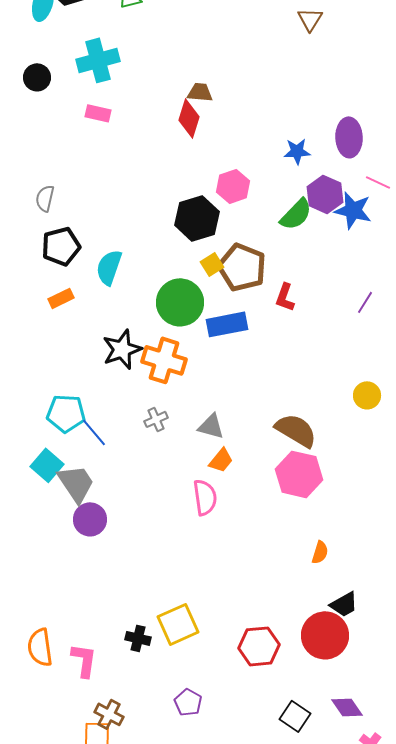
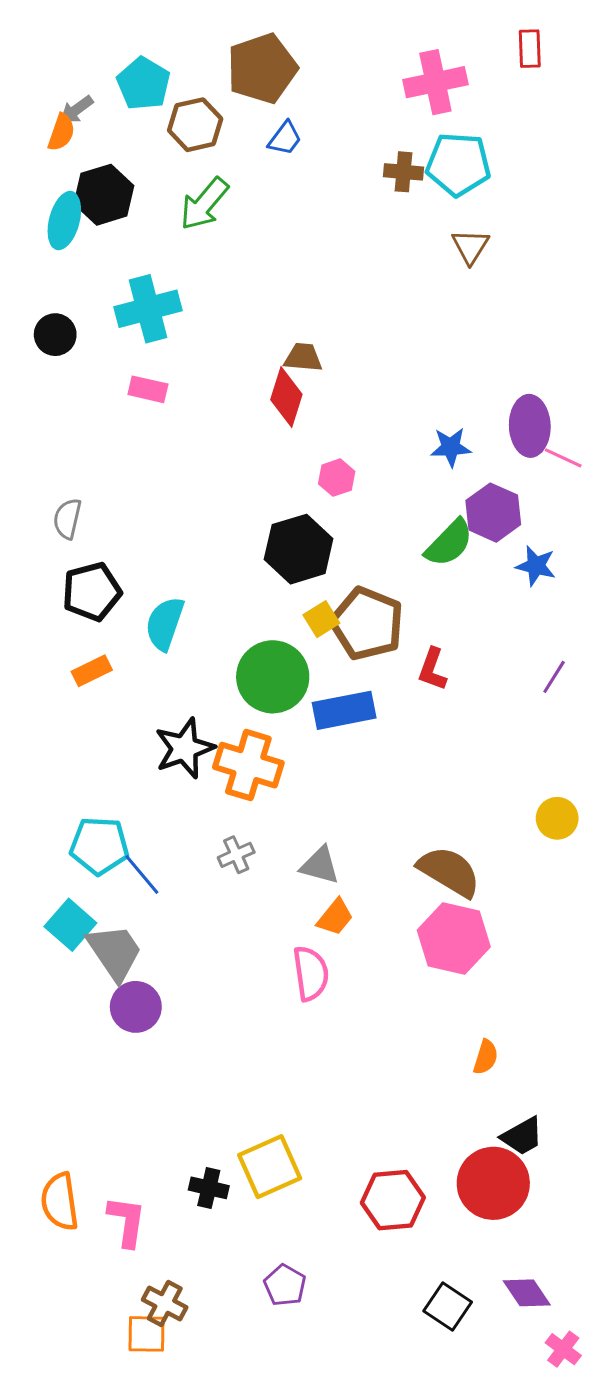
pink line: (378, 182) -> (563, 458), moved
pink hexagon: (233, 186) -> (337, 478), moved, size x0.7
blue star: (353, 210) -> (536, 566), moved, size x0.7

